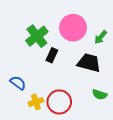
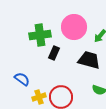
green cross: (37, 36) -> (40, 35), turned 30

